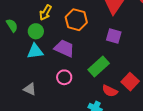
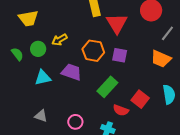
yellow arrow: (45, 13) -> (60, 40), moved, turned 35
orange hexagon: (76, 20) -> (93, 51), moved
green circle: (36, 31) -> (38, 49), moved
pink circle: (64, 77) -> (75, 122), moved

